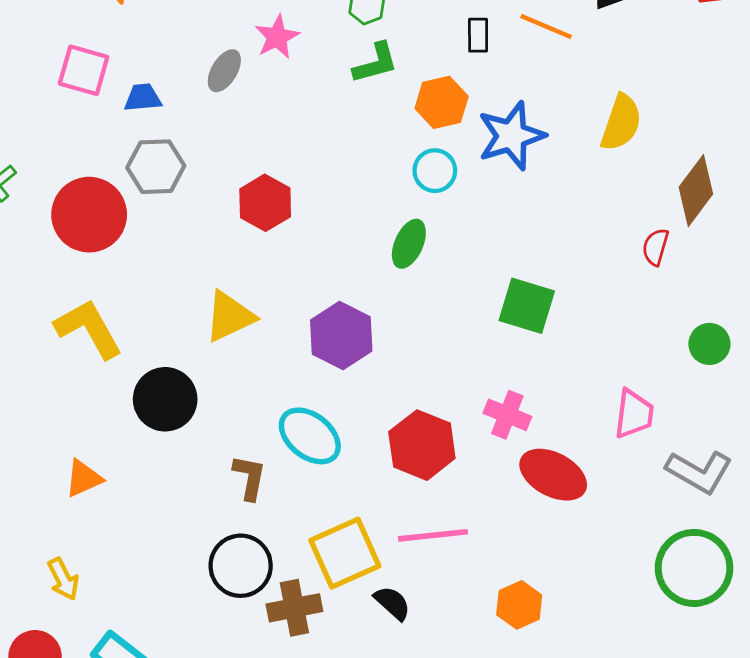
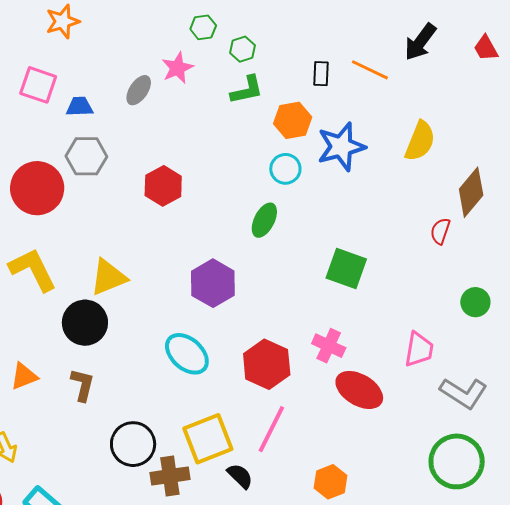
yellow triangle: (229, 316) -> (108, 277), moved
brown L-shape: (249, 478) -> (83, 385), moved
pink line: (433, 535) -> (271, 429), turned -60

